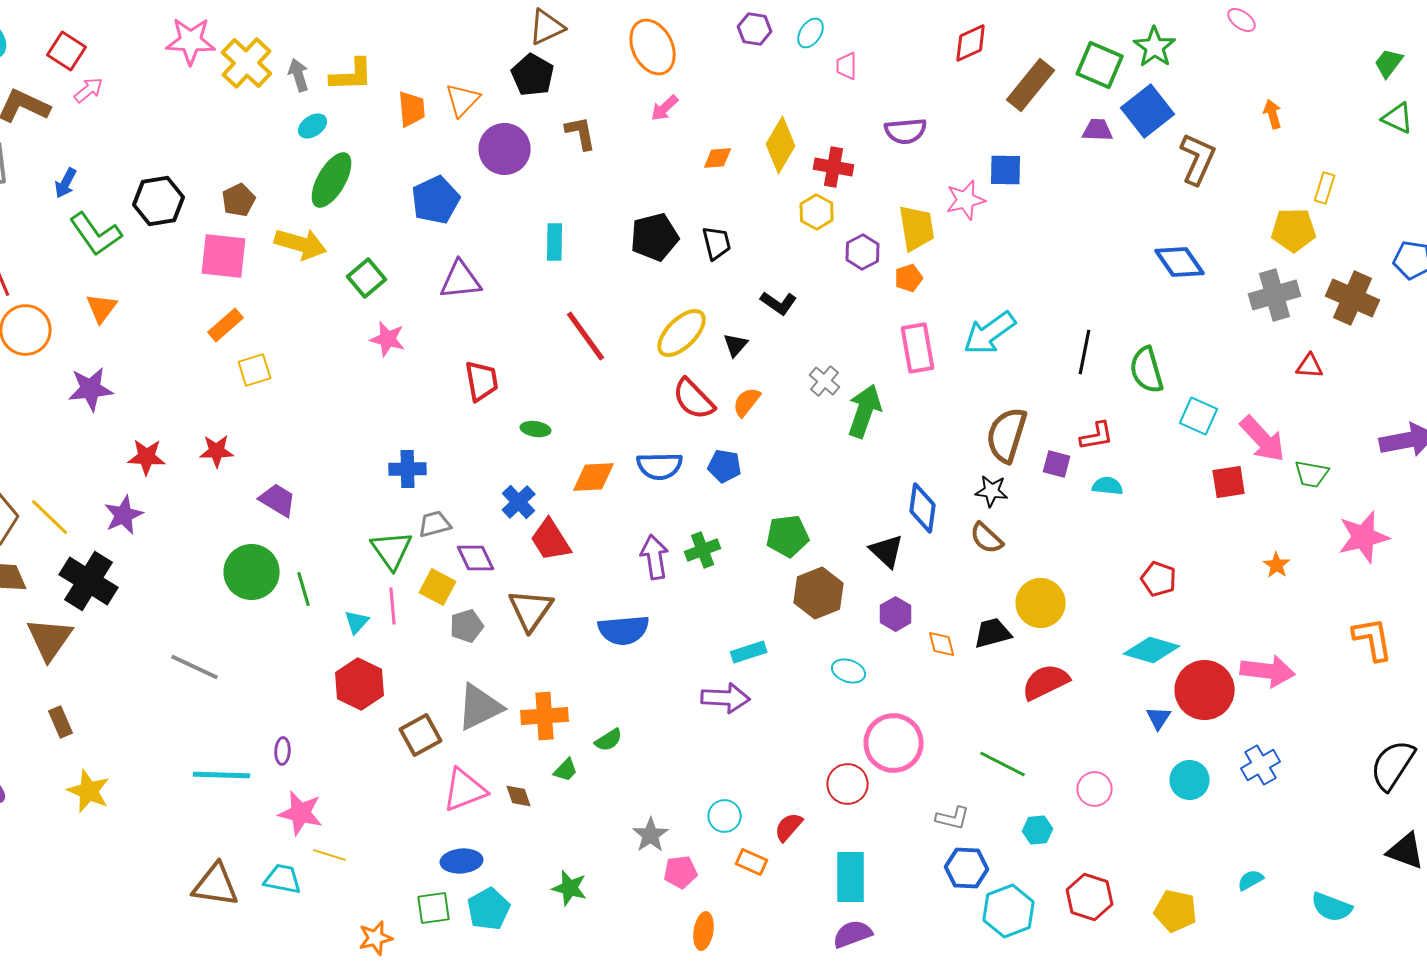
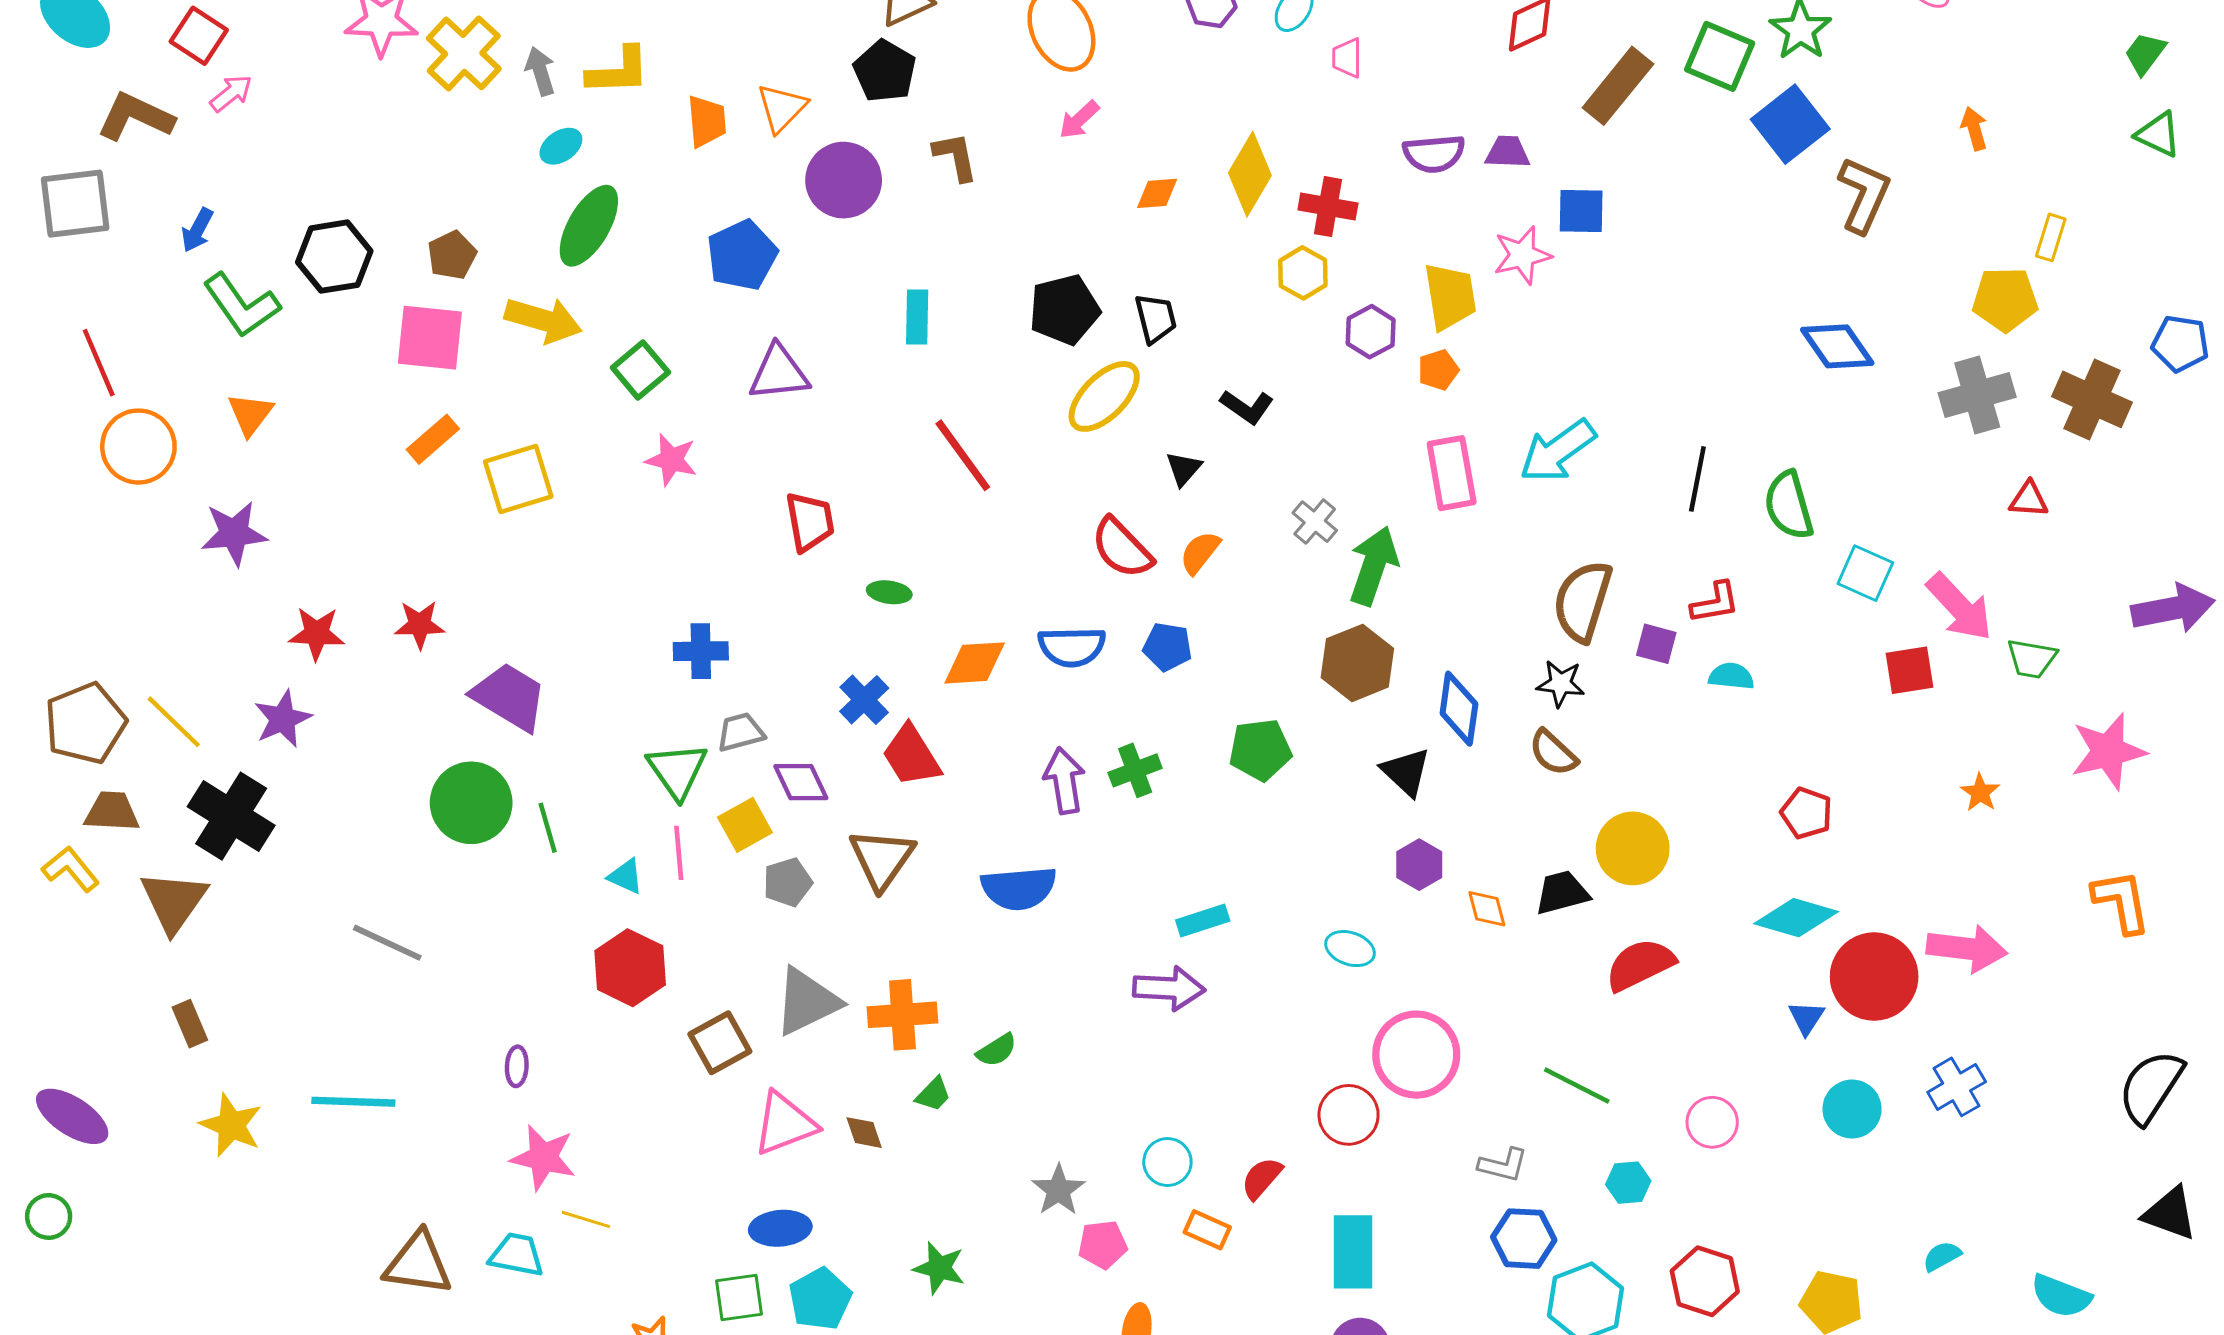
purple trapezoid: (1098, 130) -> (1508, 152), moved
yellow ellipse: (682, 333) -> (1104, 396), moved
yellow square: (255, 370) -> (518, 479), moved, size x1.4
purple trapezoid: (278, 500) -> (509, 697), size x1.4
yellow square: (438, 587) -> (745, 825), turned 33
brown hexagon: (819, 593) -> (1357, 663), moved
cyan triangle: (357, 622) -> (626, 876), turned -48
cyan line: (222, 775) -> (353, 1102), moved

